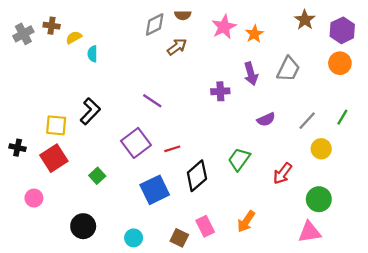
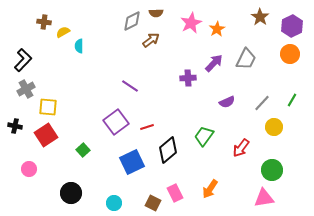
gray cross: (23, 34) -> (26, 89), moved
purple arrow: (251, 74) -> (214, 63), turned -120
black L-shape: (90, 111) -> (23, 60), moved

